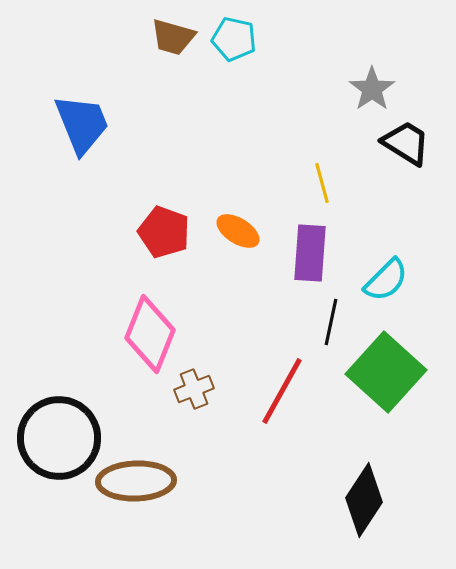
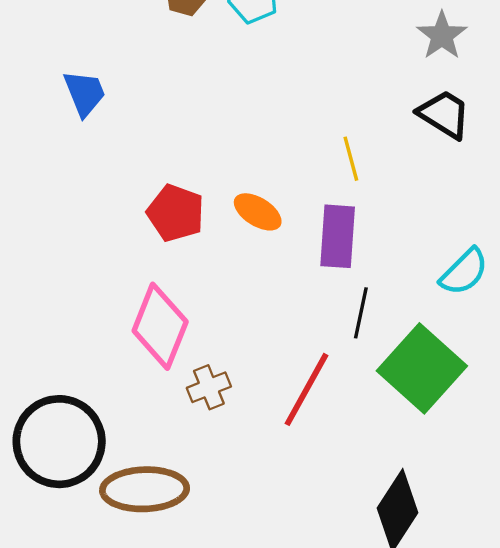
gray star: (372, 89) -> (442, 36), moved
blue trapezoid: (82, 124) -> (85, 93), size x0.7
cyan semicircle: (386, 280) -> (464, 272), moved

